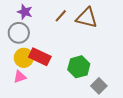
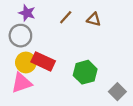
brown triangle: (87, 18) -> (94, 19), size x0.6
pink triangle: (20, 77) -> (22, 83), size x1.5
gray square: (99, 86) -> (117, 92), moved

